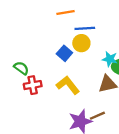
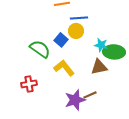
green semicircle: (21, 68) -> (40, 49), moved, size x1.5
red cross: (33, 85) -> (29, 84), moved

